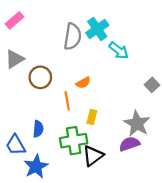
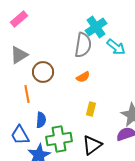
gray semicircle: (73, 37) -> (83, 45), moved
orange line: (67, 101) -> (27, 94), moved
green cross: (74, 141) -> (59, 139), moved

